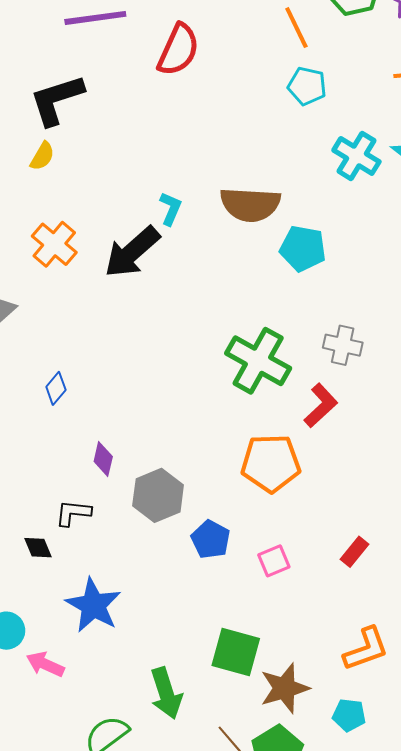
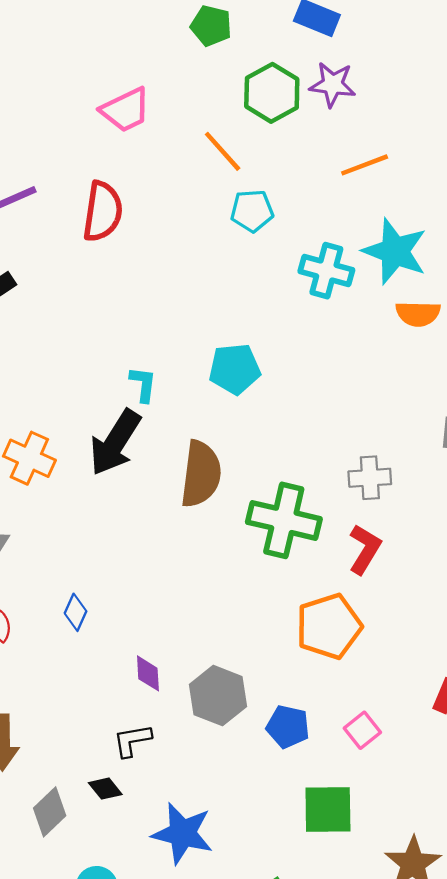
brown semicircle: (250, 204) -> (201, 474), moved, turned -70
cyan pentagon: (303, 248) -> (235, 369), moved
green square: (236, 652) -> (328, 810), moved

